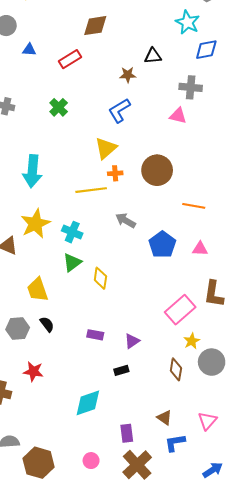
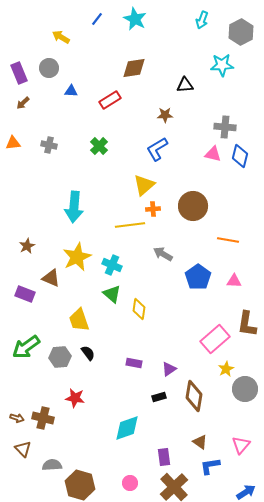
cyan star: (187, 22) -> (222, 65), turned -30
blue diamond: (206, 50) -> (240, 156), moved, turned -65
black triangle: (153, 56) -> (185, 85), moved
green triangle: (72, 262) -> (112, 294), turned -42
brown diamond: (176, 369) -> (194, 396), moved, size x1.4

